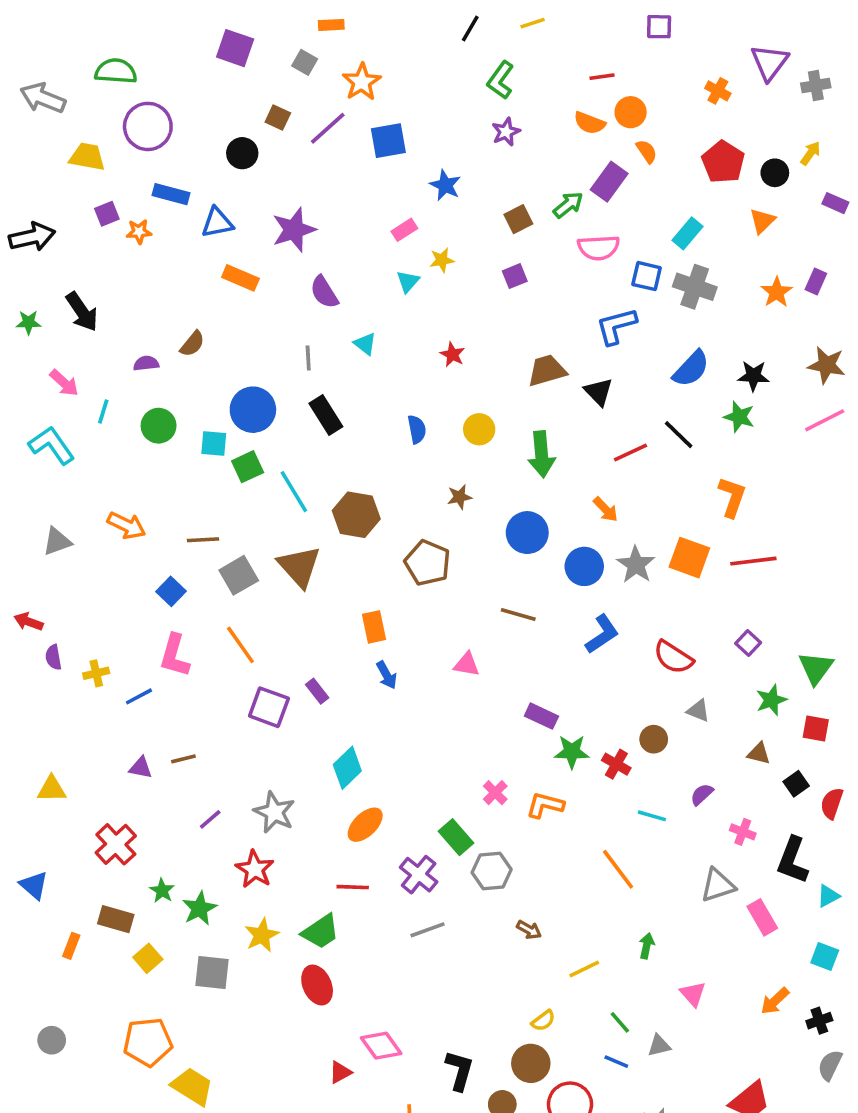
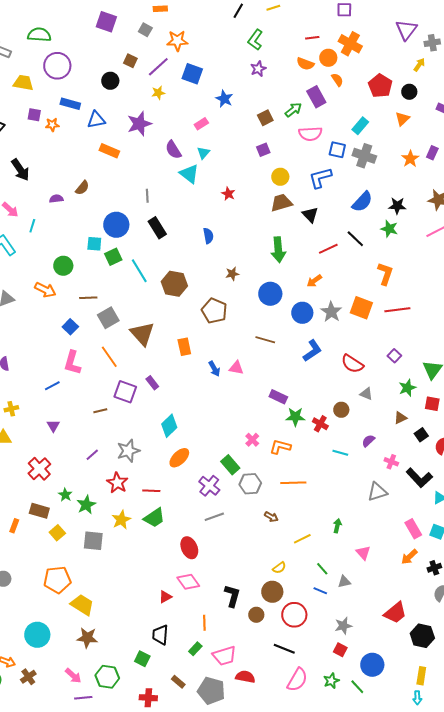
orange star: (362, 82) -> (177, 41), turned 30
orange cross: (718, 91) -> (350, 44), moved, size x1.6
blue square: (388, 141) -> (192, 74), turned 30
yellow arrow: (810, 153) -> (419, 65), moved
purple rectangle: (609, 182) -> (316, 97), turned -65
purple square: (107, 214) -> (34, 115), turned 32
yellow star: (442, 260) -> (158, 93), moved
purple semicircle: (324, 292) -> (173, 150), moved
cyan triangle: (365, 344) -> (189, 174), moved, size x1.5
green circle: (159, 426) -> (63, 266), moved
yellow circle: (479, 429) -> (280, 177), moved
orange arrow: (606, 509) -> (314, 281), turned 98
brown triangle: (299, 566) -> (142, 334), moved
yellow cross: (96, 673) -> (11, 409), moved
blue arrow: (387, 675) -> (214, 369), moved
brown triangle: (759, 753) -> (400, 418), turned -40
brown line: (183, 759) -> (100, 411), moved
purple triangle: (141, 768) -> (53, 426), turned 48
gray star: (274, 812) -> (128, 451), turned 30
black L-shape: (793, 860) -> (419, 478), turned -64
orange line: (618, 869) -> (293, 483), moved, turned -55
red line: (353, 887) -> (151, 491), moved
pink rectangle: (762, 917) -> (413, 529), moved
red ellipse: (317, 985) -> (189, 548), moved

